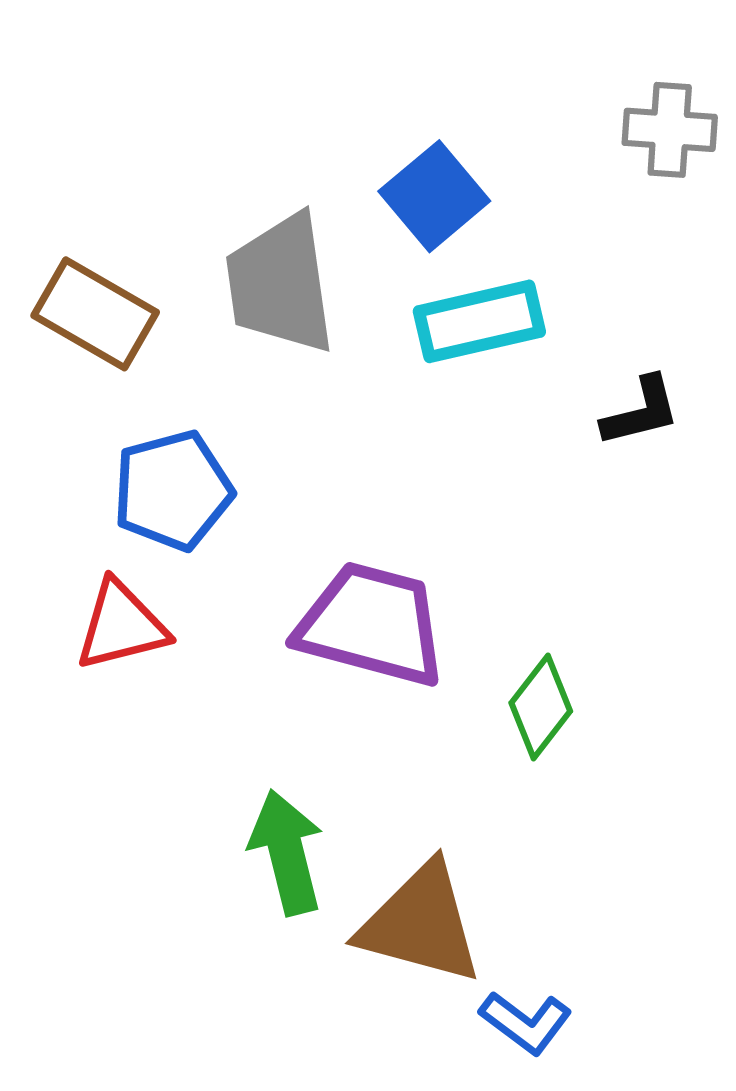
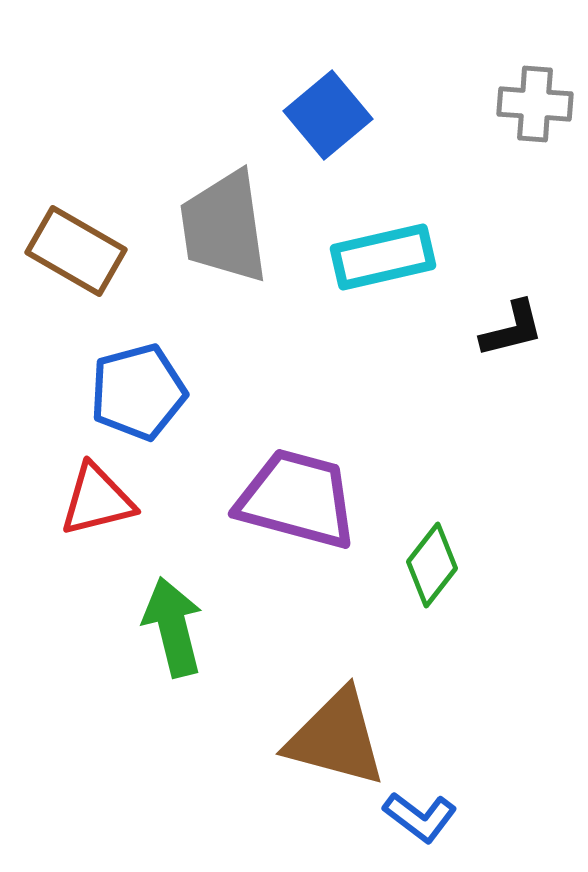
blue square: (434, 196) -> (328, 115), moved
green arrow: (287, 852) -> (173, 627), moved

